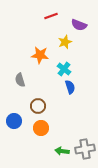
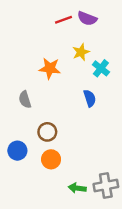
purple semicircle: (79, 25) -> (87, 19), moved
cyan cross: (64, 69) -> (101, 68), moved
blue semicircle: (70, 87) -> (90, 98), moved

